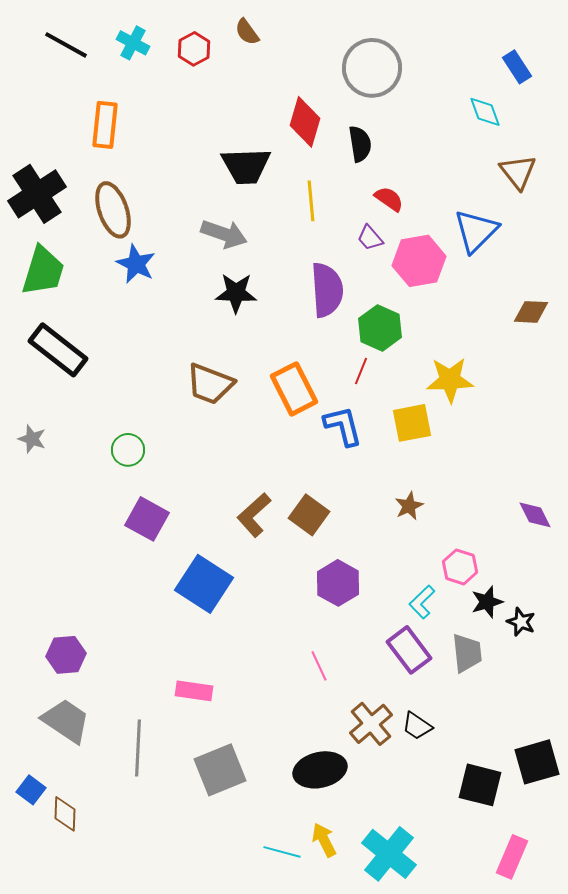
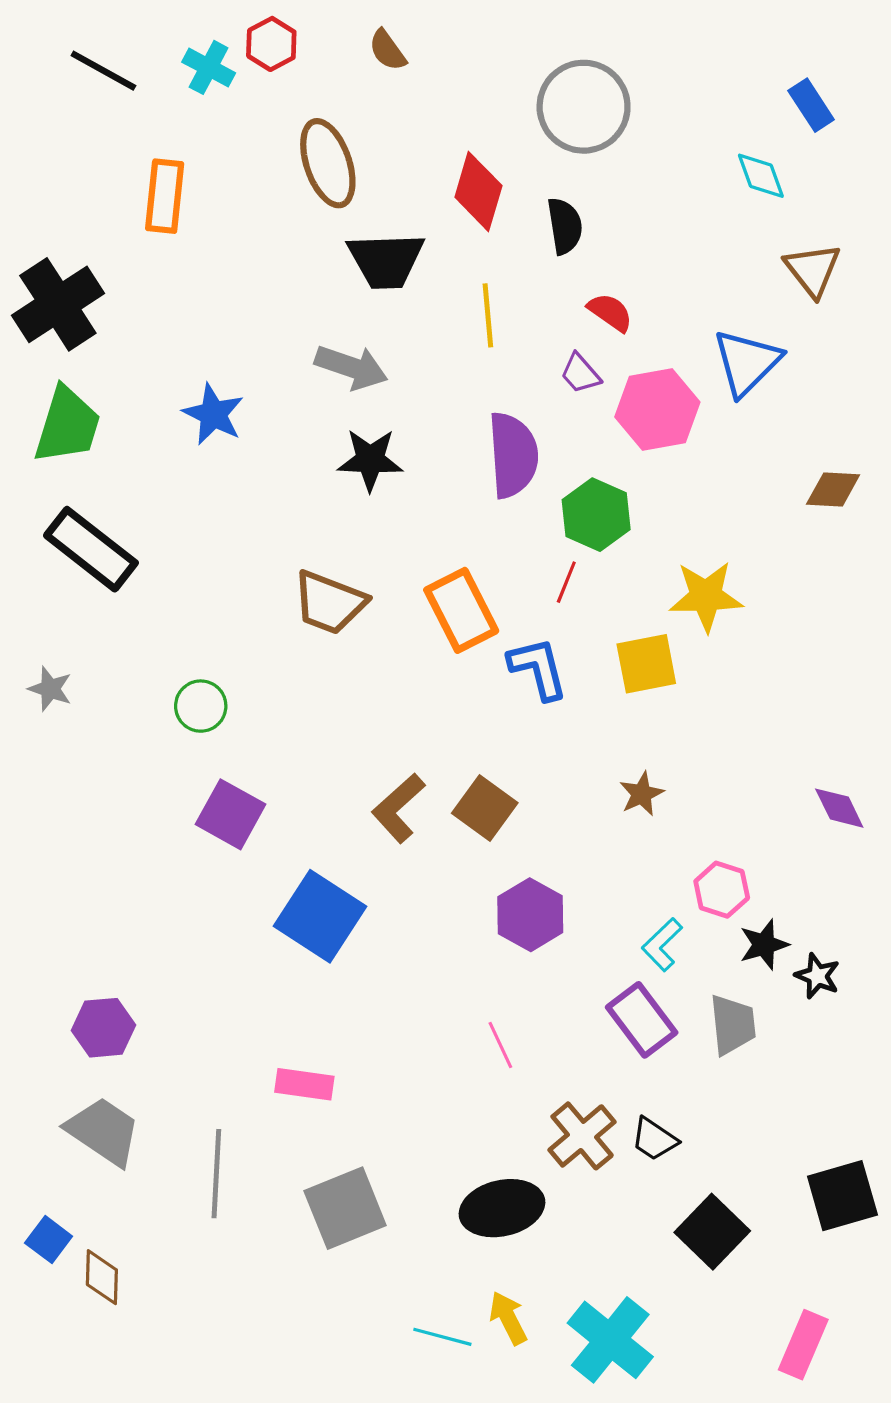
red hexagon: (194, 49) -> (271, 44), moved
brown ellipse: (113, 210) -> (328, 163), moved
black square: (480, 785) -> (712, 1232), moved, turned 30

